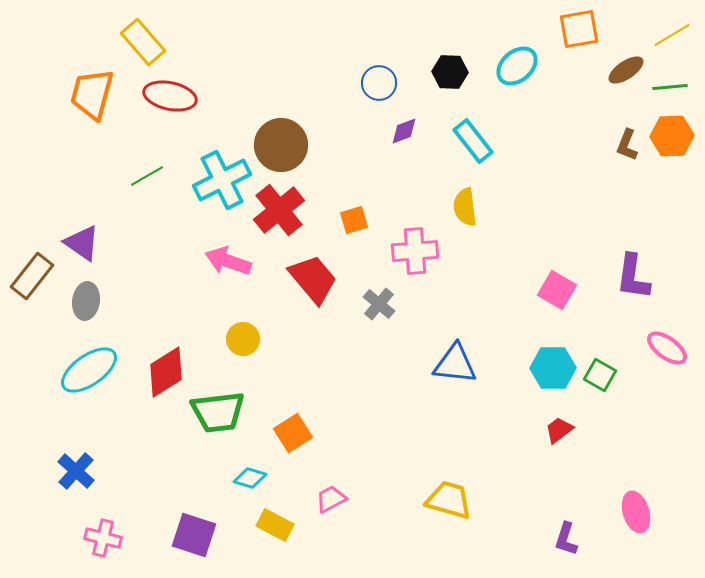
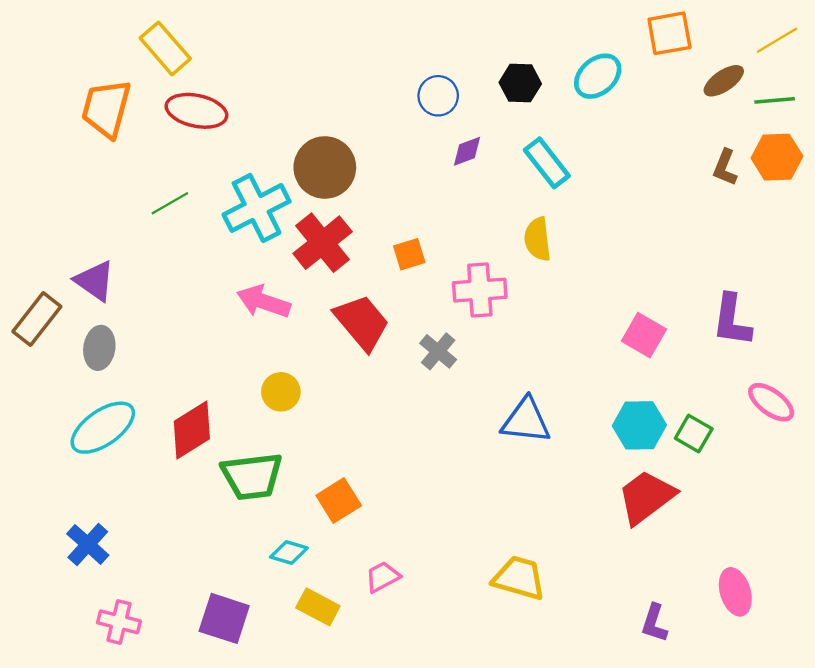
red trapezoid: (559, 430) -> (646, 497), size x1.8

